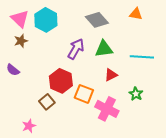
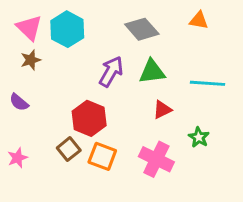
orange square: (84, 94) -> (102, 156), moved
pink star: (29, 126) -> (18, 158), moved

